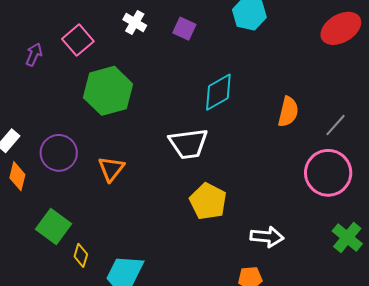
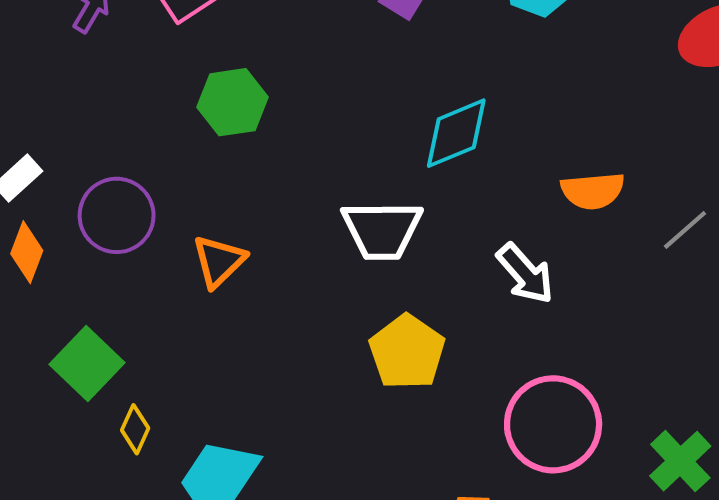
green hexagon: (108, 91) -> (232, 102), size x0.7
orange semicircle: (288, 112) -> (593, 191), turned 64
pink circle: (328, 173) -> (553, 424), moved
white arrow: (267, 237) -> (525, 274), moved, turned 36

